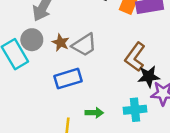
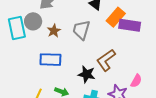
gray trapezoid: (84, 45) -> (81, 30), moved, turned 120
black star: (149, 77) -> (87, 74), moved

